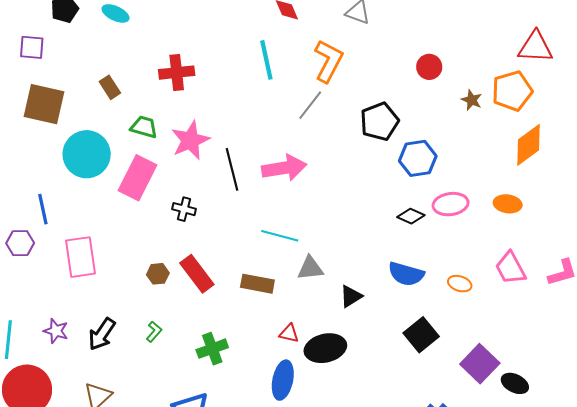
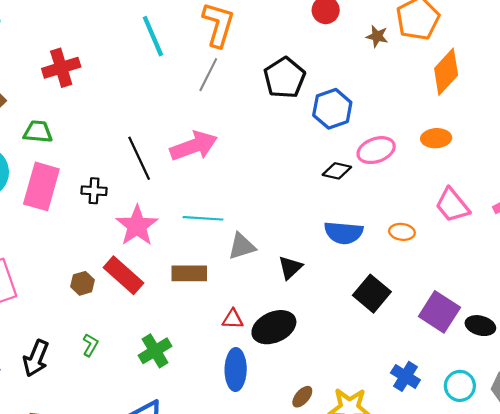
pink star: (190, 140) -> (137, 226), moved
black cross: (184, 209) -> (94, 191), moved

